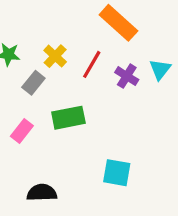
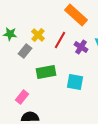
pink rectangle: (22, 131) -> (22, 97), moved
cyan square: (117, 173) -> (75, 82), moved

